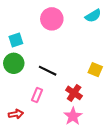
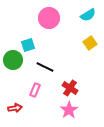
cyan square: (16, 40) -> (28, 45), moved
yellow square: (95, 70) -> (90, 43), moved, turned 32

